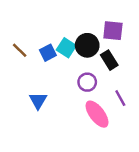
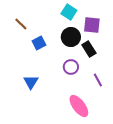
cyan square: (66, 48) -> (69, 12), moved
brown line: (20, 50) -> (21, 24), moved
pink ellipse: (97, 114) -> (79, 106), moved

